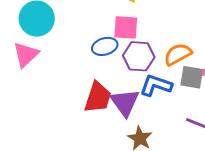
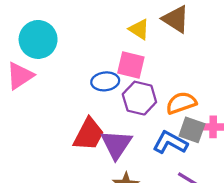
blue L-shape: (156, 85) -> (170, 143), moved

